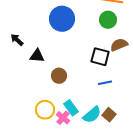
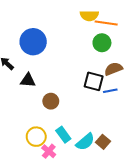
blue circle: (62, 19) -> (33, 42), moved
blue line: (105, 83) -> (110, 91), moved
pink cross: (63, 118) -> (49, 151), moved

